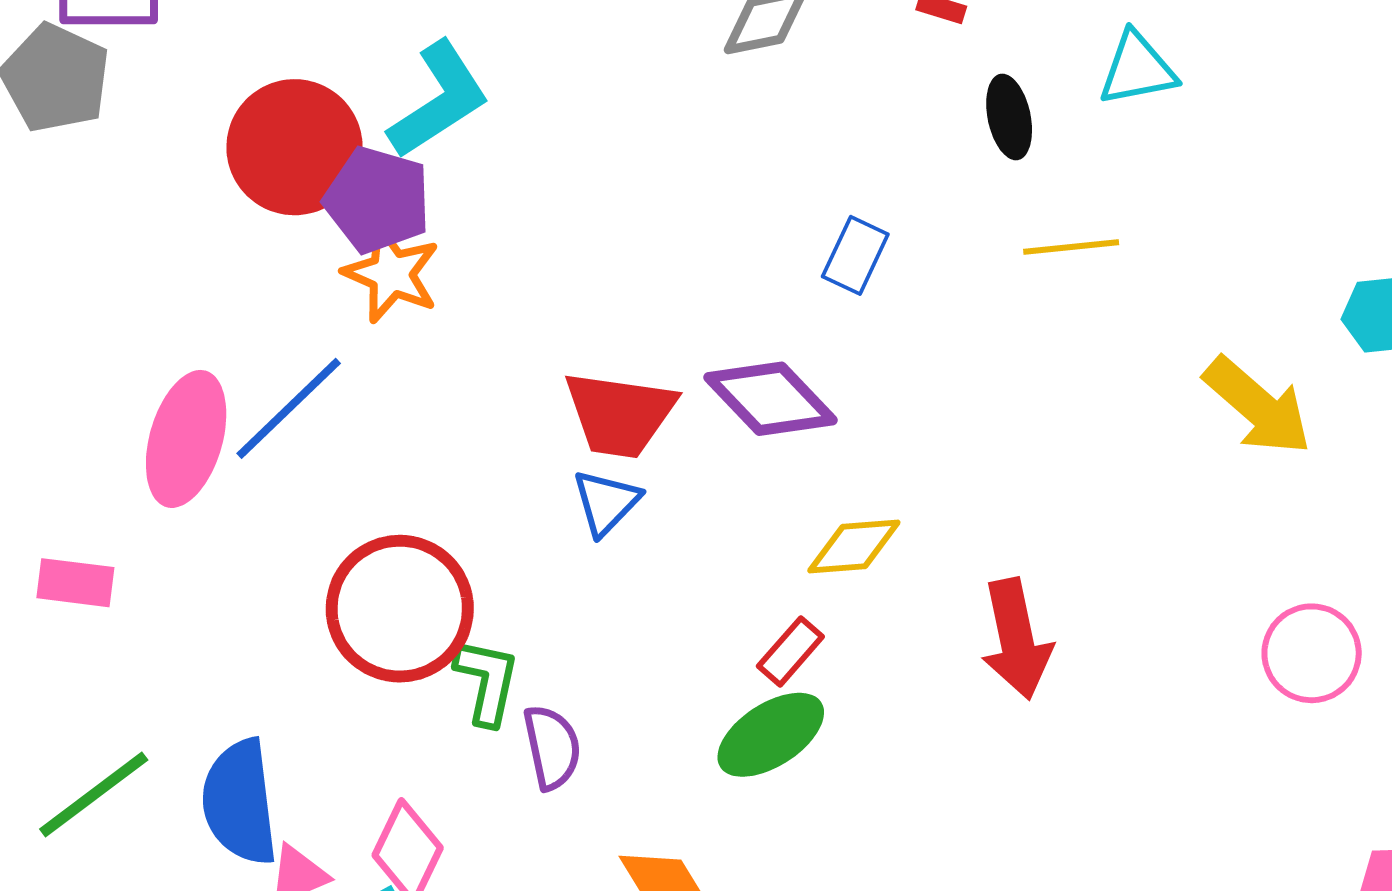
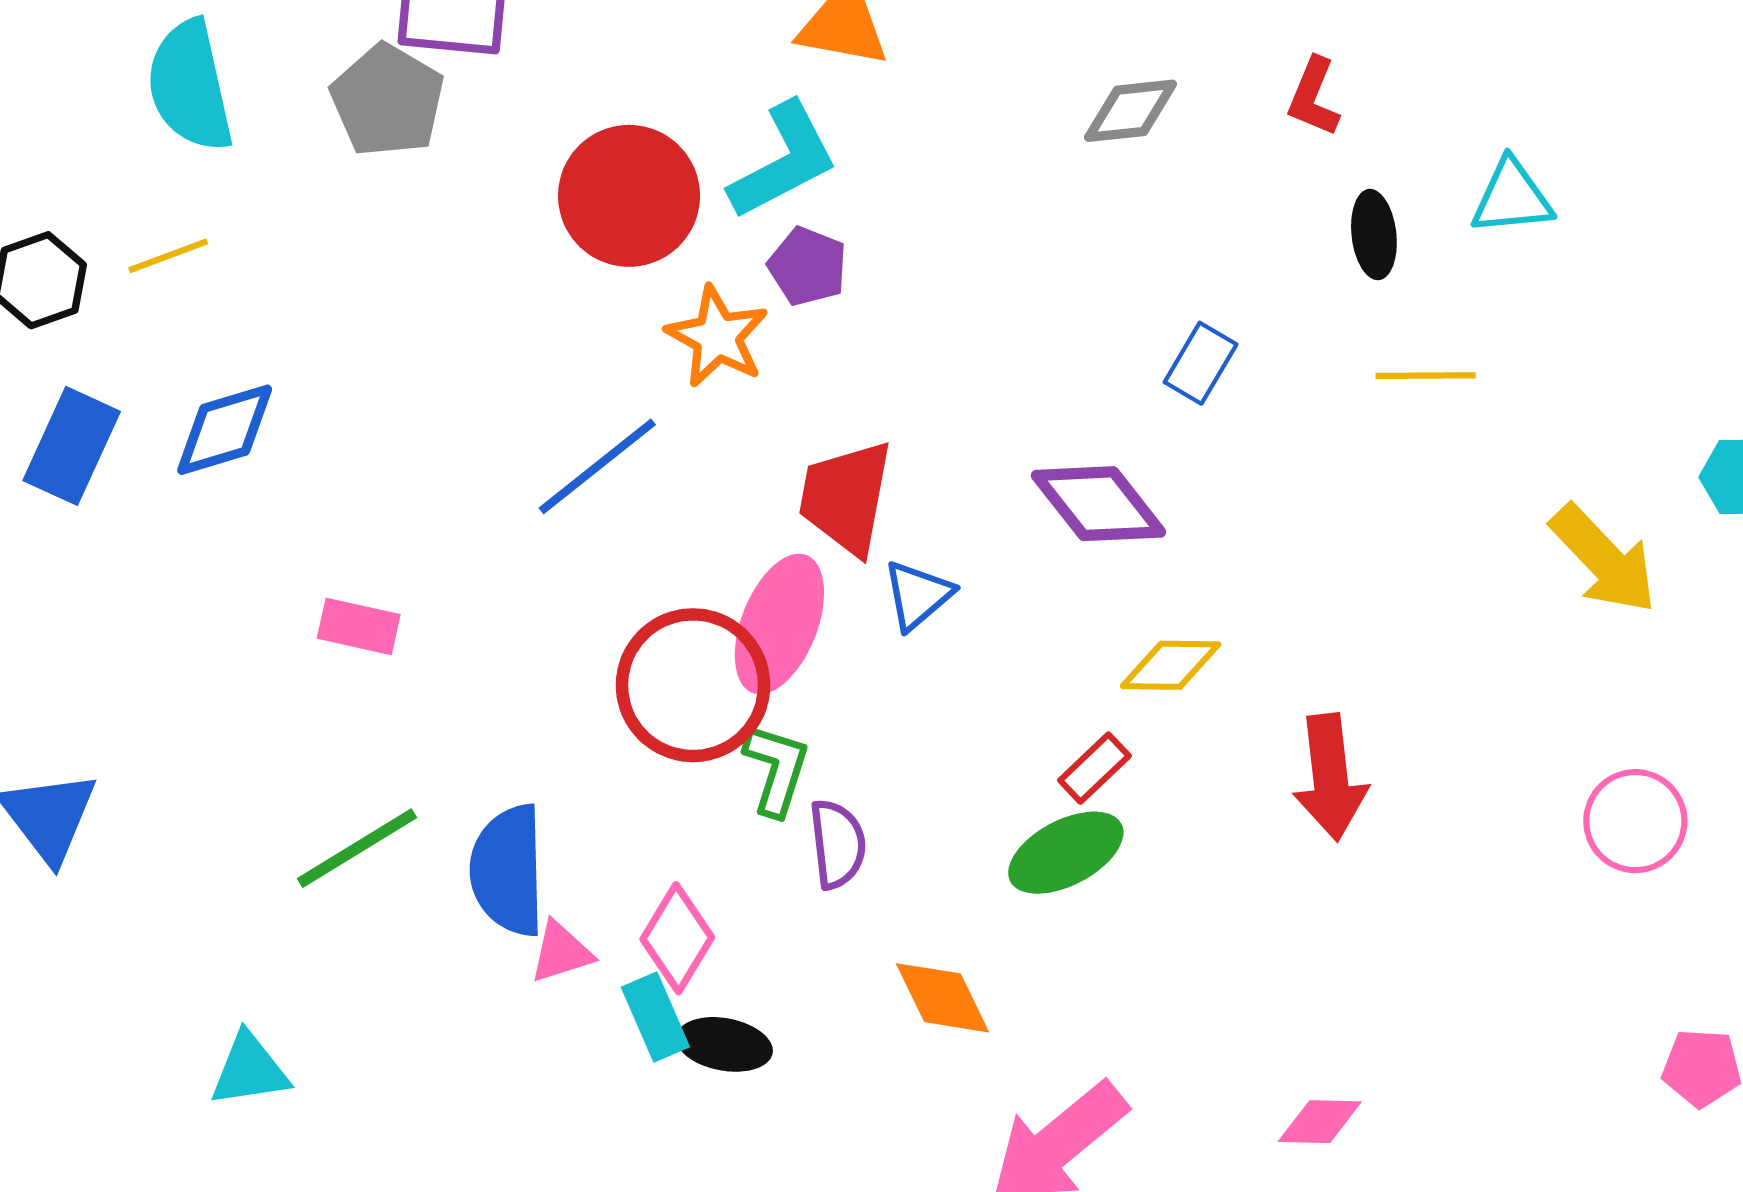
purple pentagon: (377, 200) -> (808, 266), moved, size x0.7
red trapezoid: (620, 414) -> (846, 497), moved, turned 87
pink ellipse: (186, 439) -> (779, 624), moved

